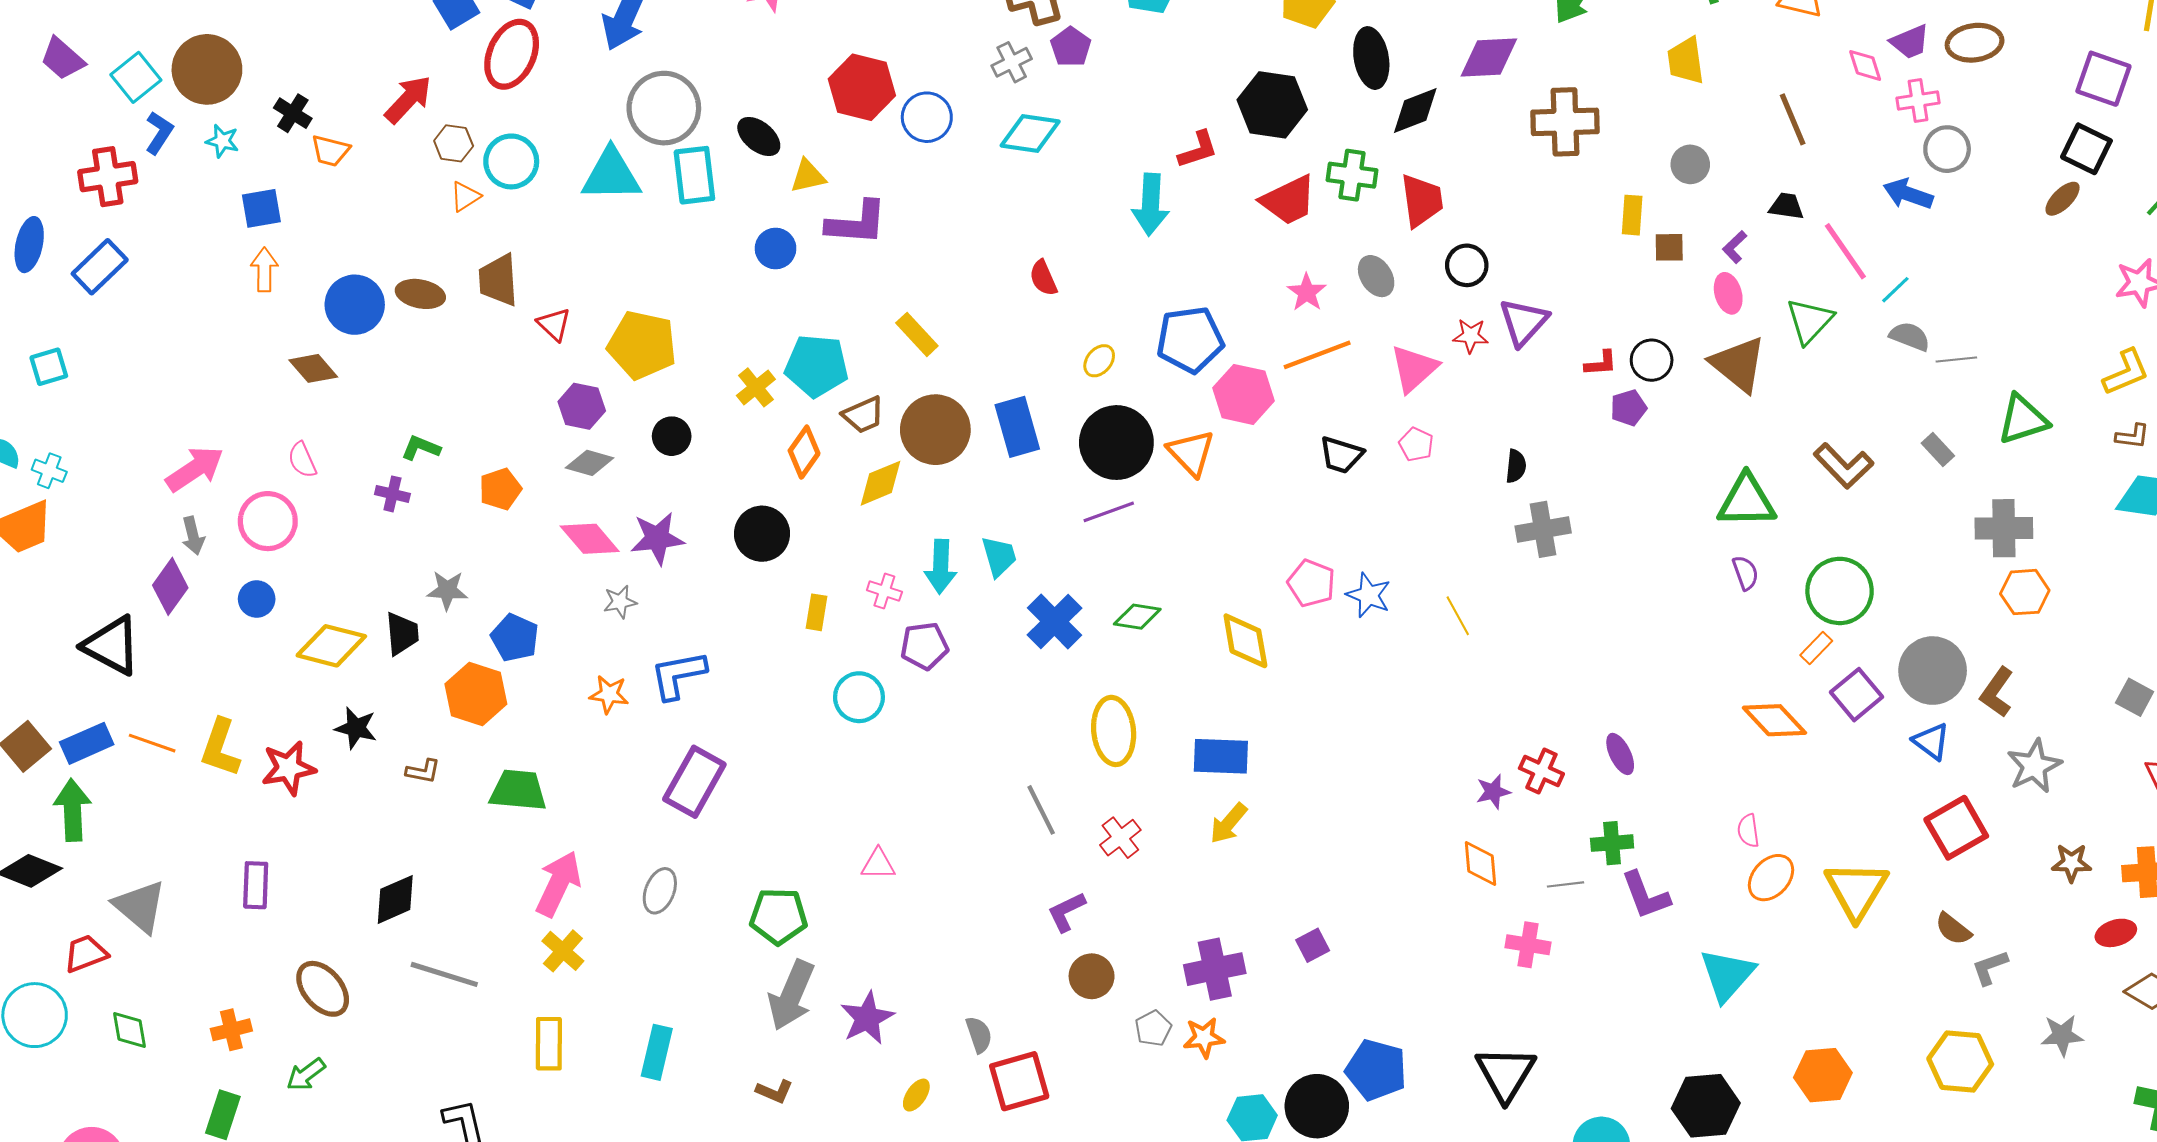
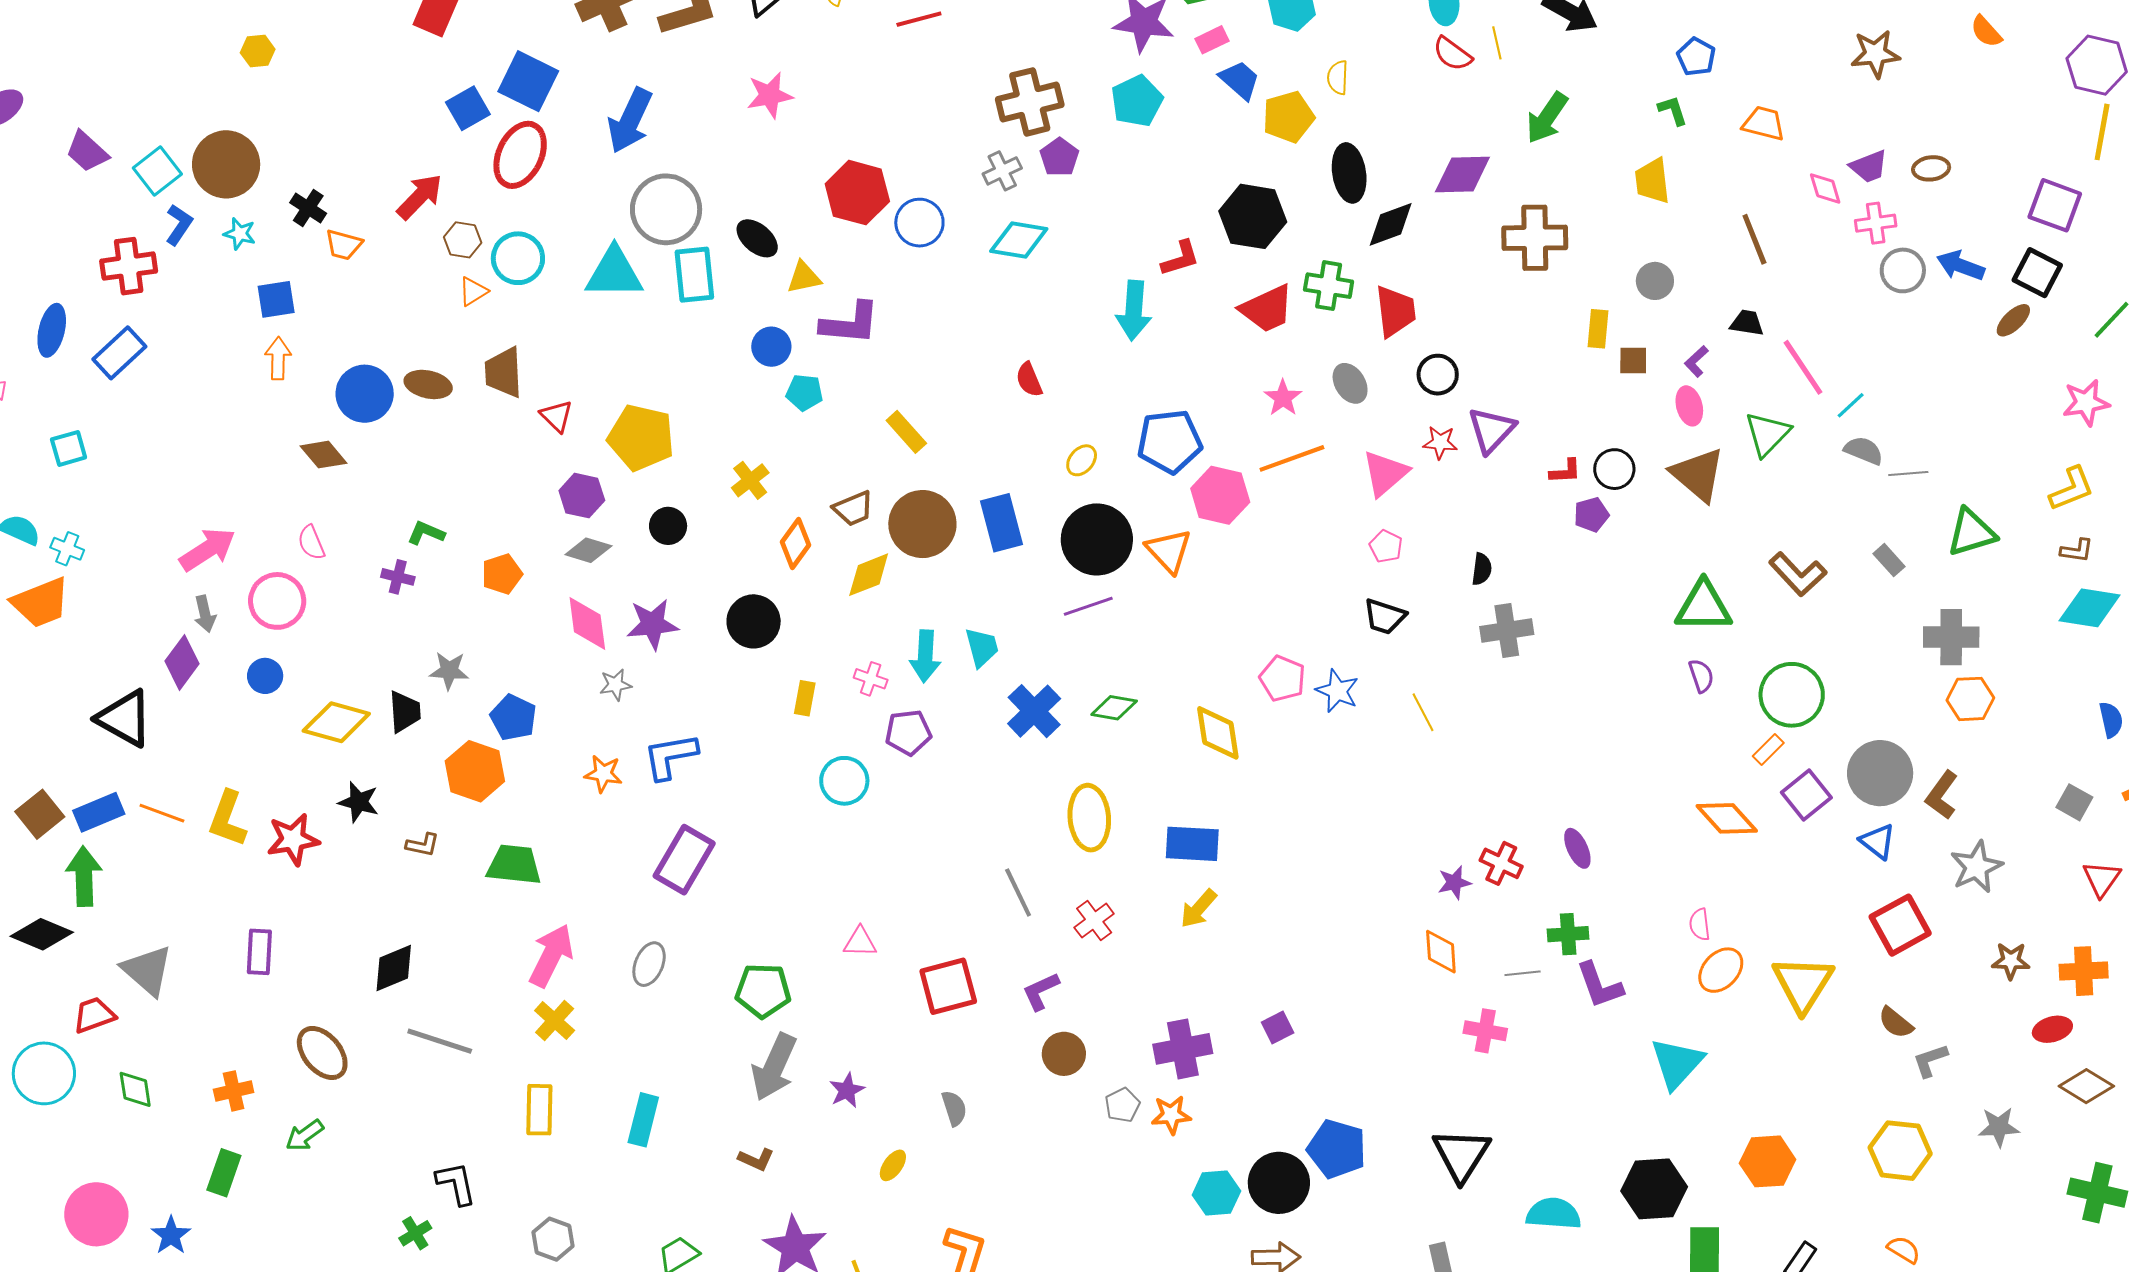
brown ellipse: (1975, 43) -> (1931, 168), size x0.7
blue arrow: (1908, 194) -> (1961, 266), moved
cyan pentagon: (817, 366) -> (804, 393), moved, size x0.6
black trapezoid: (1341, 455) -> (1385, 617), moved
pink diamond: (590, 539) -> (587, 623), turned 32
purple star: (867, 1018) -> (847, 1090), size x0.7
red square: (1019, 1081) -> (948, 986), moved

